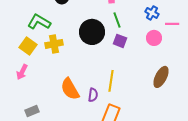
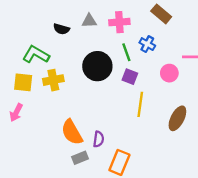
blue cross: (152, 13) -> (147, 44), moved
yellow square: (28, 46) -> (23, 82), turned -30
yellow line: (111, 81) -> (140, 104), moved
gray rectangle: (32, 111) -> (80, 158), moved

